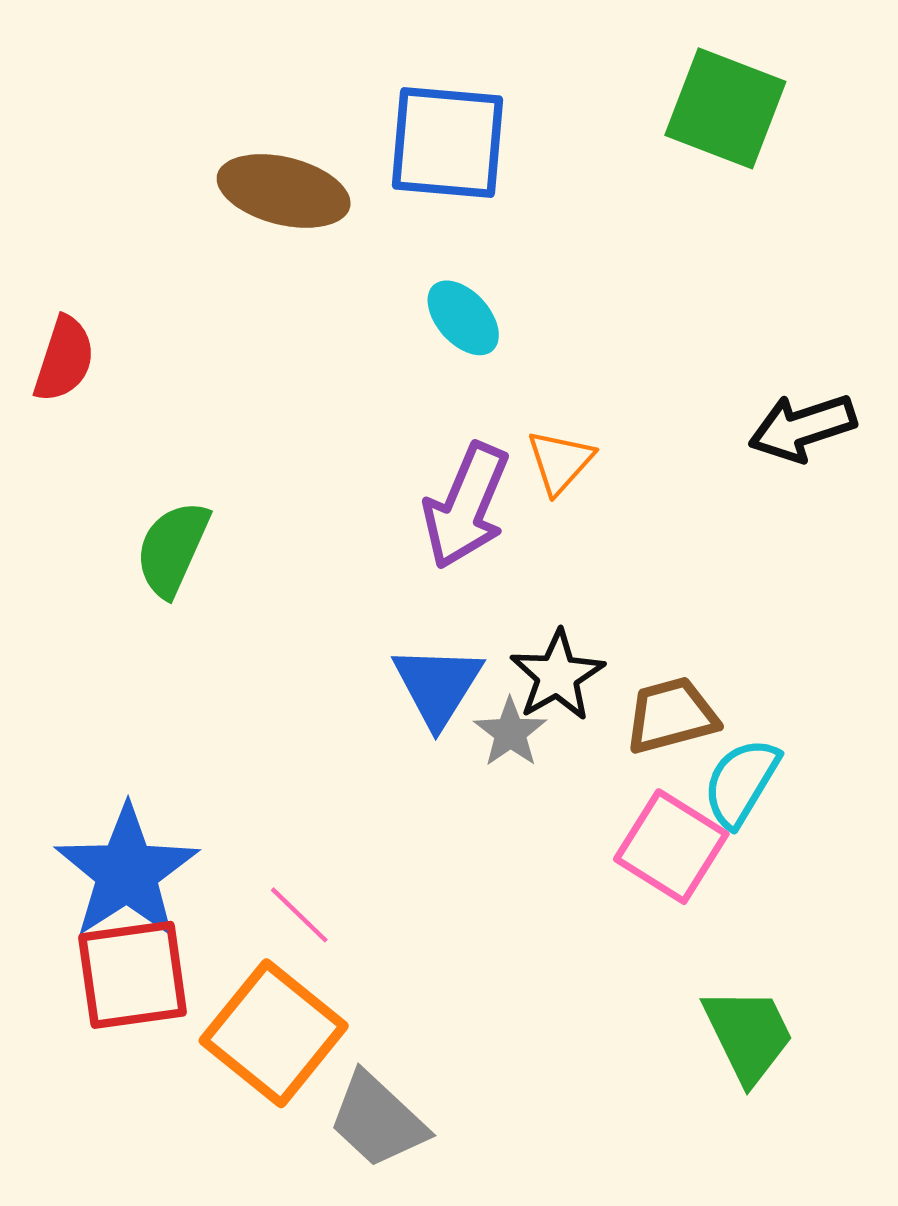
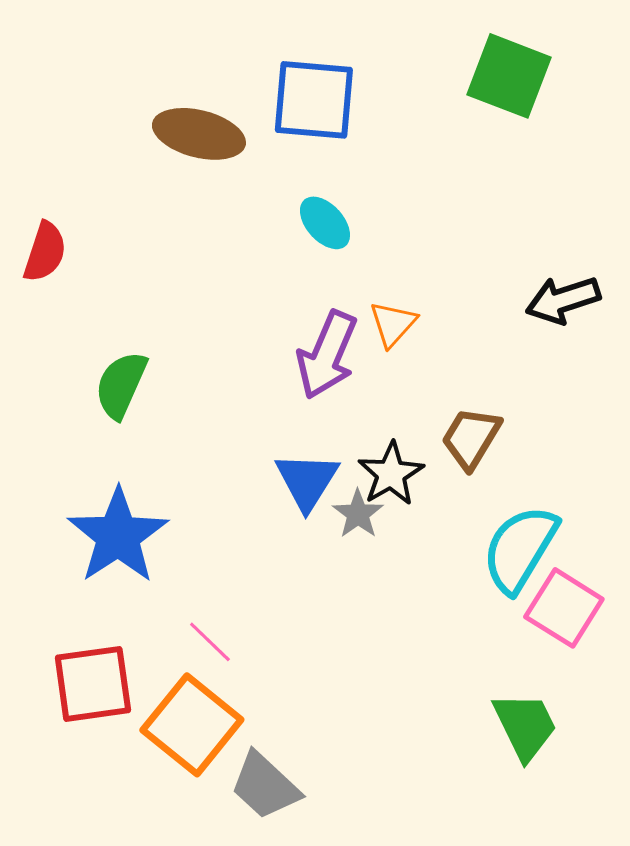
brown trapezoid: (671, 715) -> (471, 438), moved, turned -44
cyan semicircle: (741, 782) -> (520, 549), size x1.4
pink square: (671, 847) -> (564, 608), moved
blue star: (127, 872) -> (118, 536), moved

